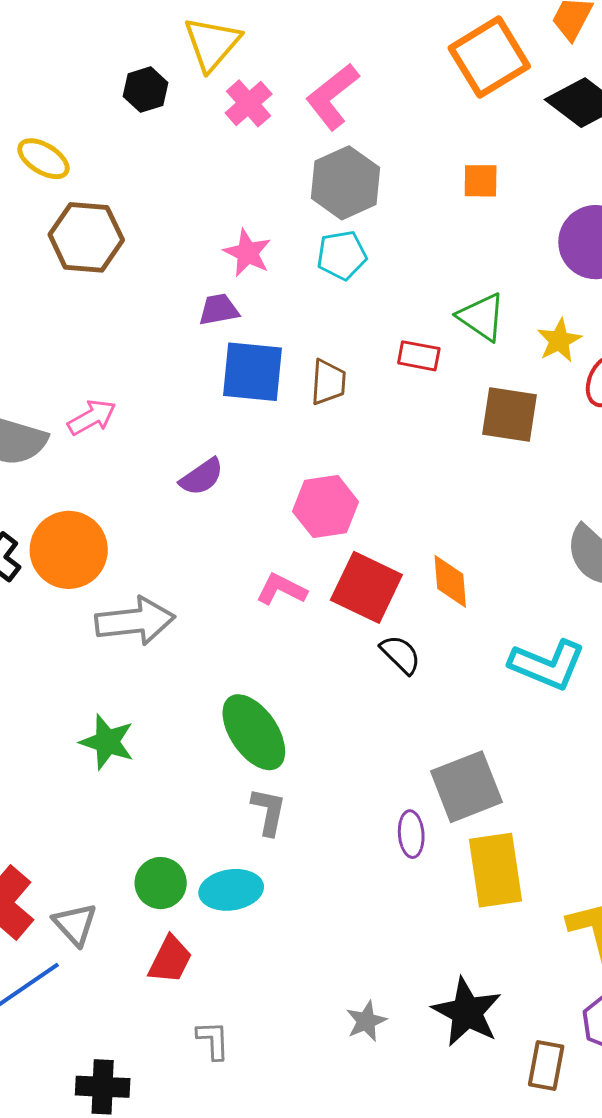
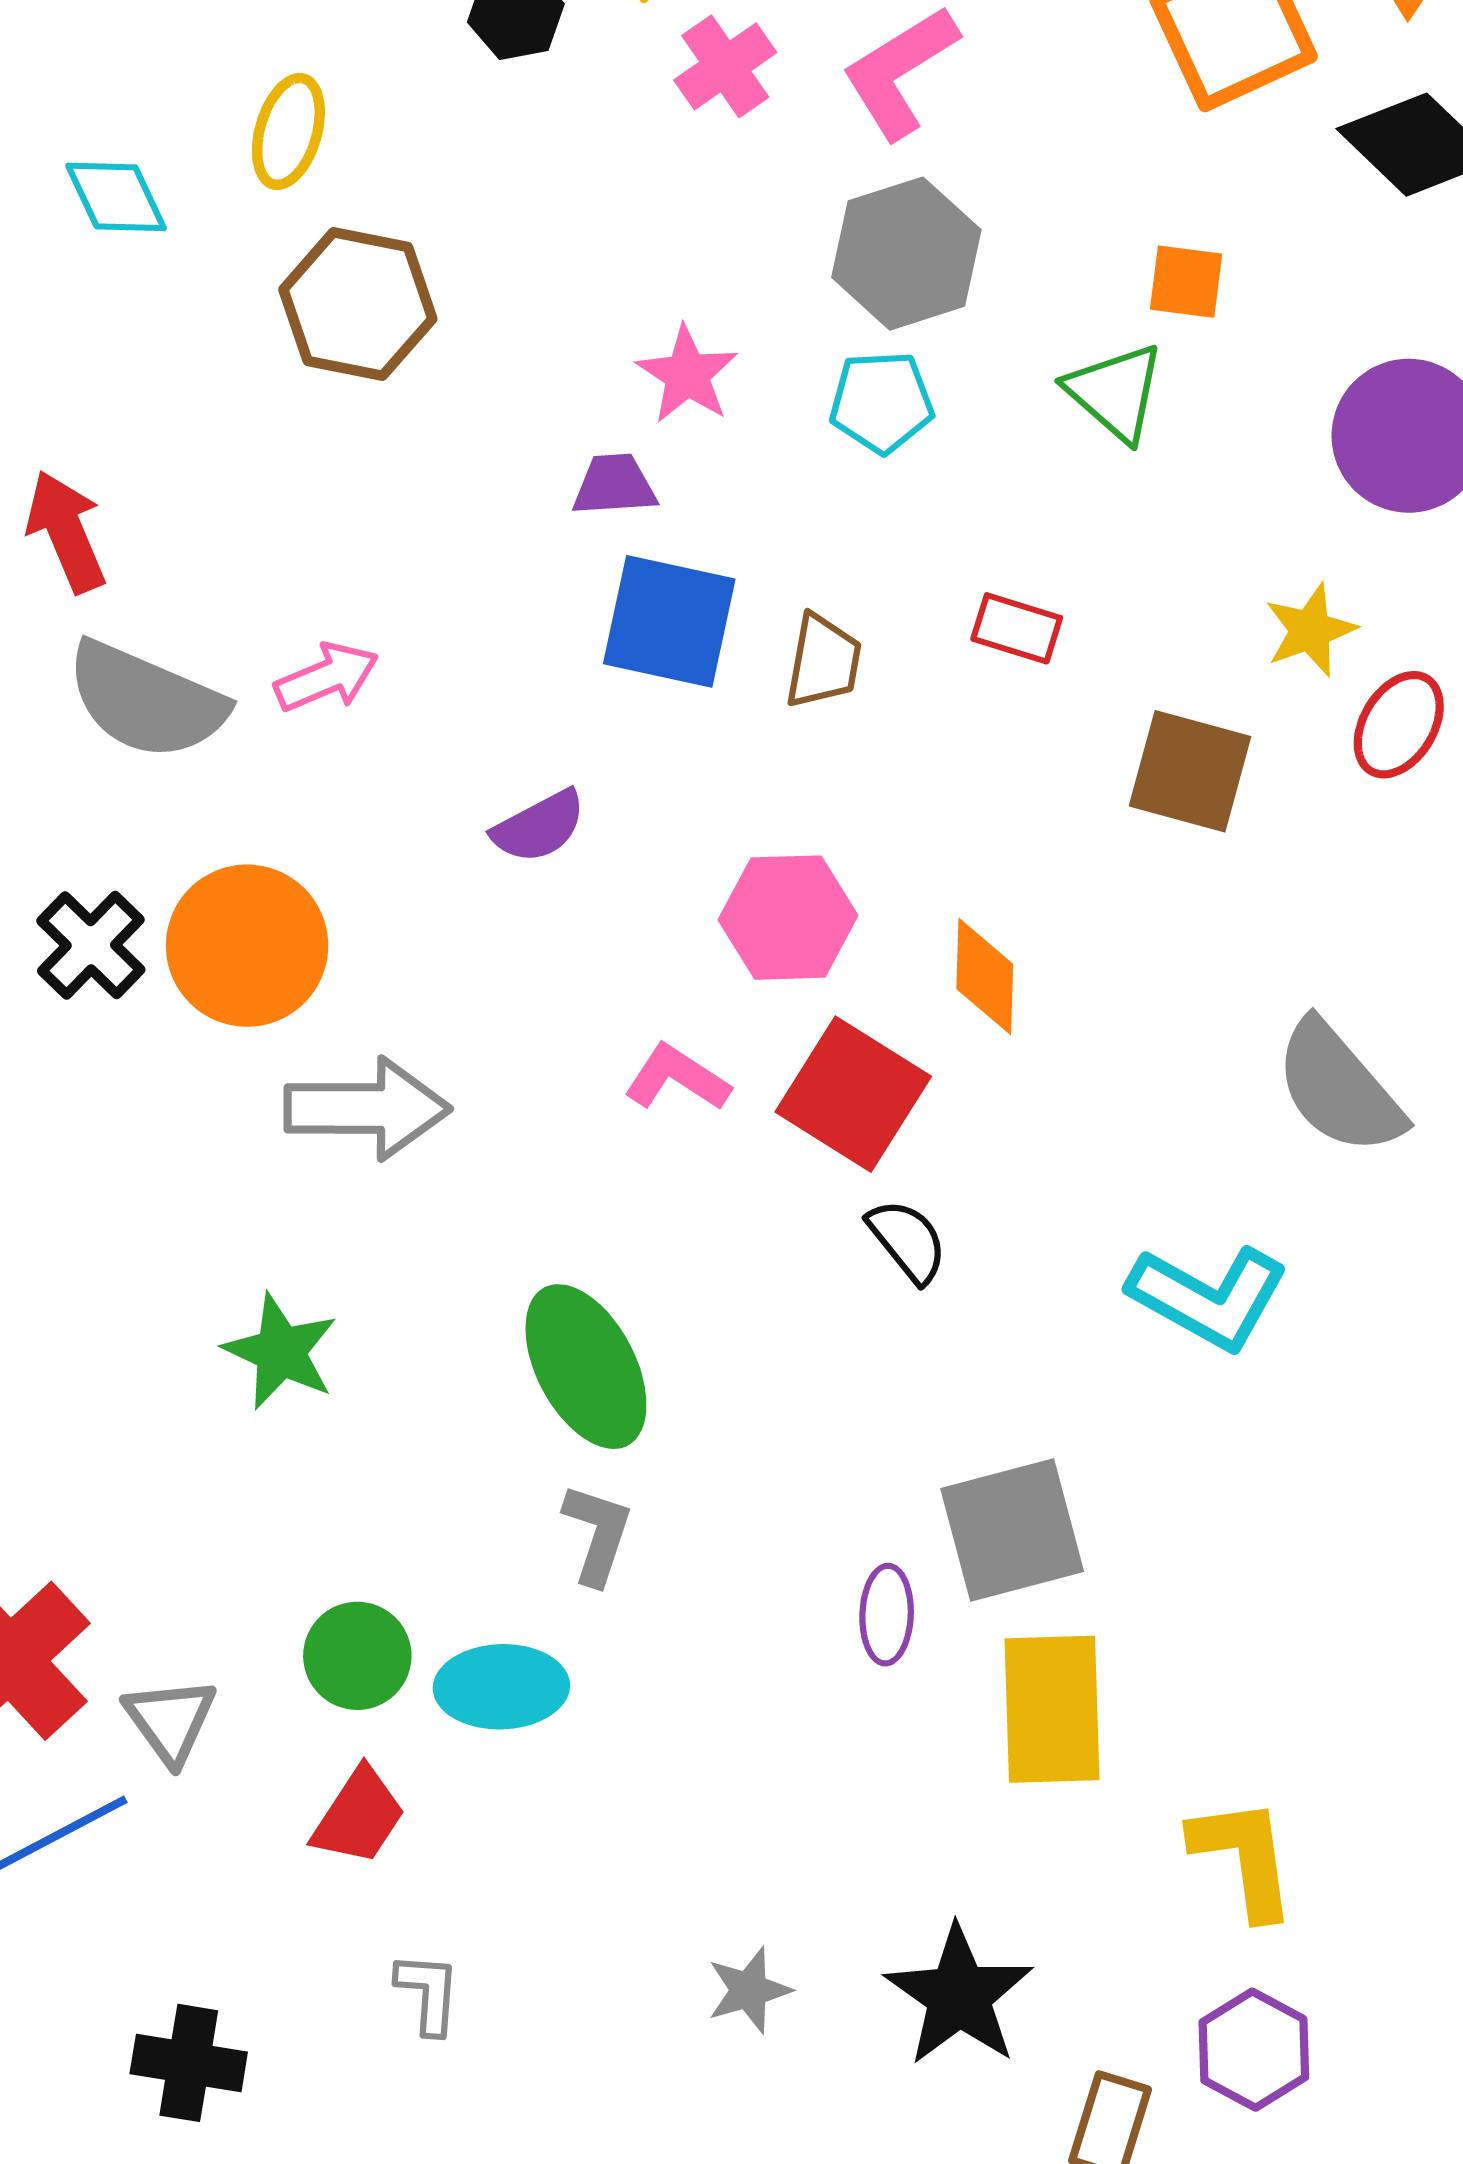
yellow ellipse: (43, 159) -> (288, 131), turned 68
green triangle: (482, 317) -> (1115, 392), moved
orange diamond: (450, 581) -> (985, 976), moved

